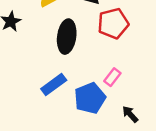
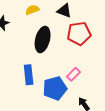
blue rectangle: (54, 85) -> (29, 75), turned -66

